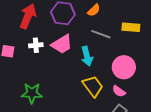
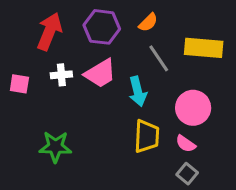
yellow rectangle: (131, 27) -> (204, 48), size x1.4
gray line: (101, 34) -> (159, 58), turned 36
yellow trapezoid: (93, 86) -> (147, 136), turned 40

